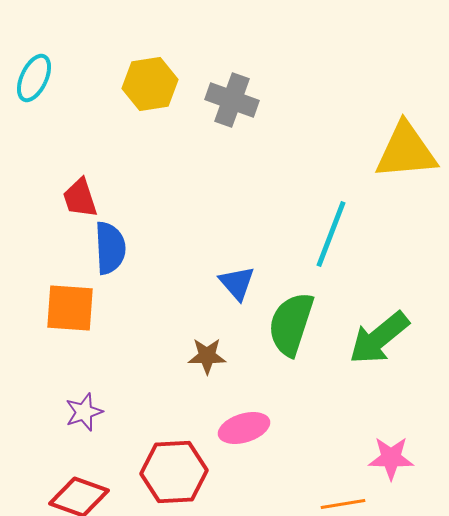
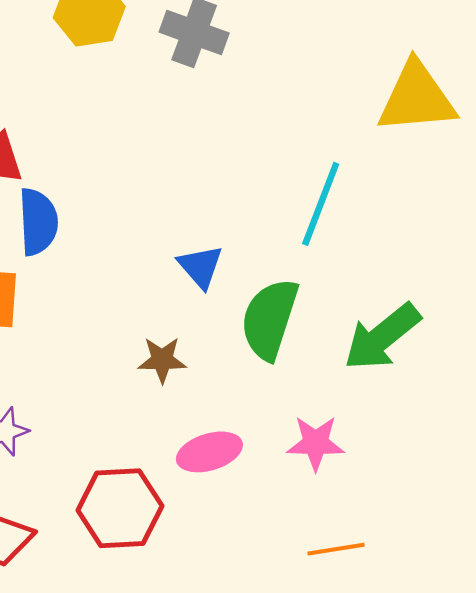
pink star: (391, 458) -> (316, 443), moved

